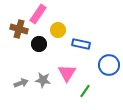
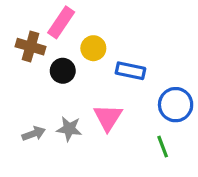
green line: (85, 91) -> (163, 147), moved, turned -56

